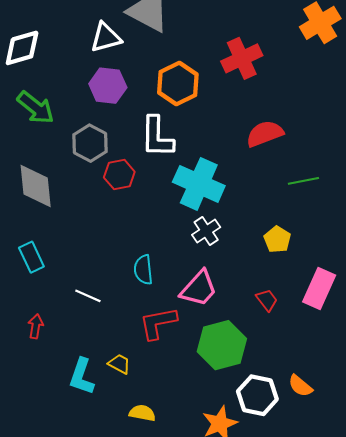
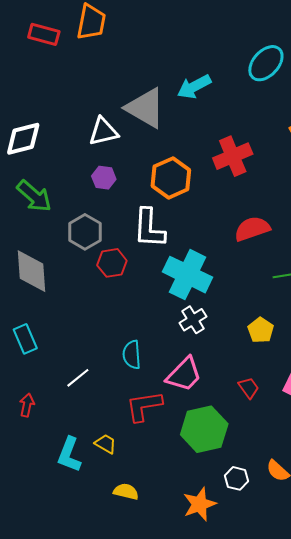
purple hexagon: (108, 86) -> (104, 178), size x0.7
white line: (88, 296) -> (78, 378), turned -65
white hexagon: (257, 395) -> (236, 478), size x0.6

